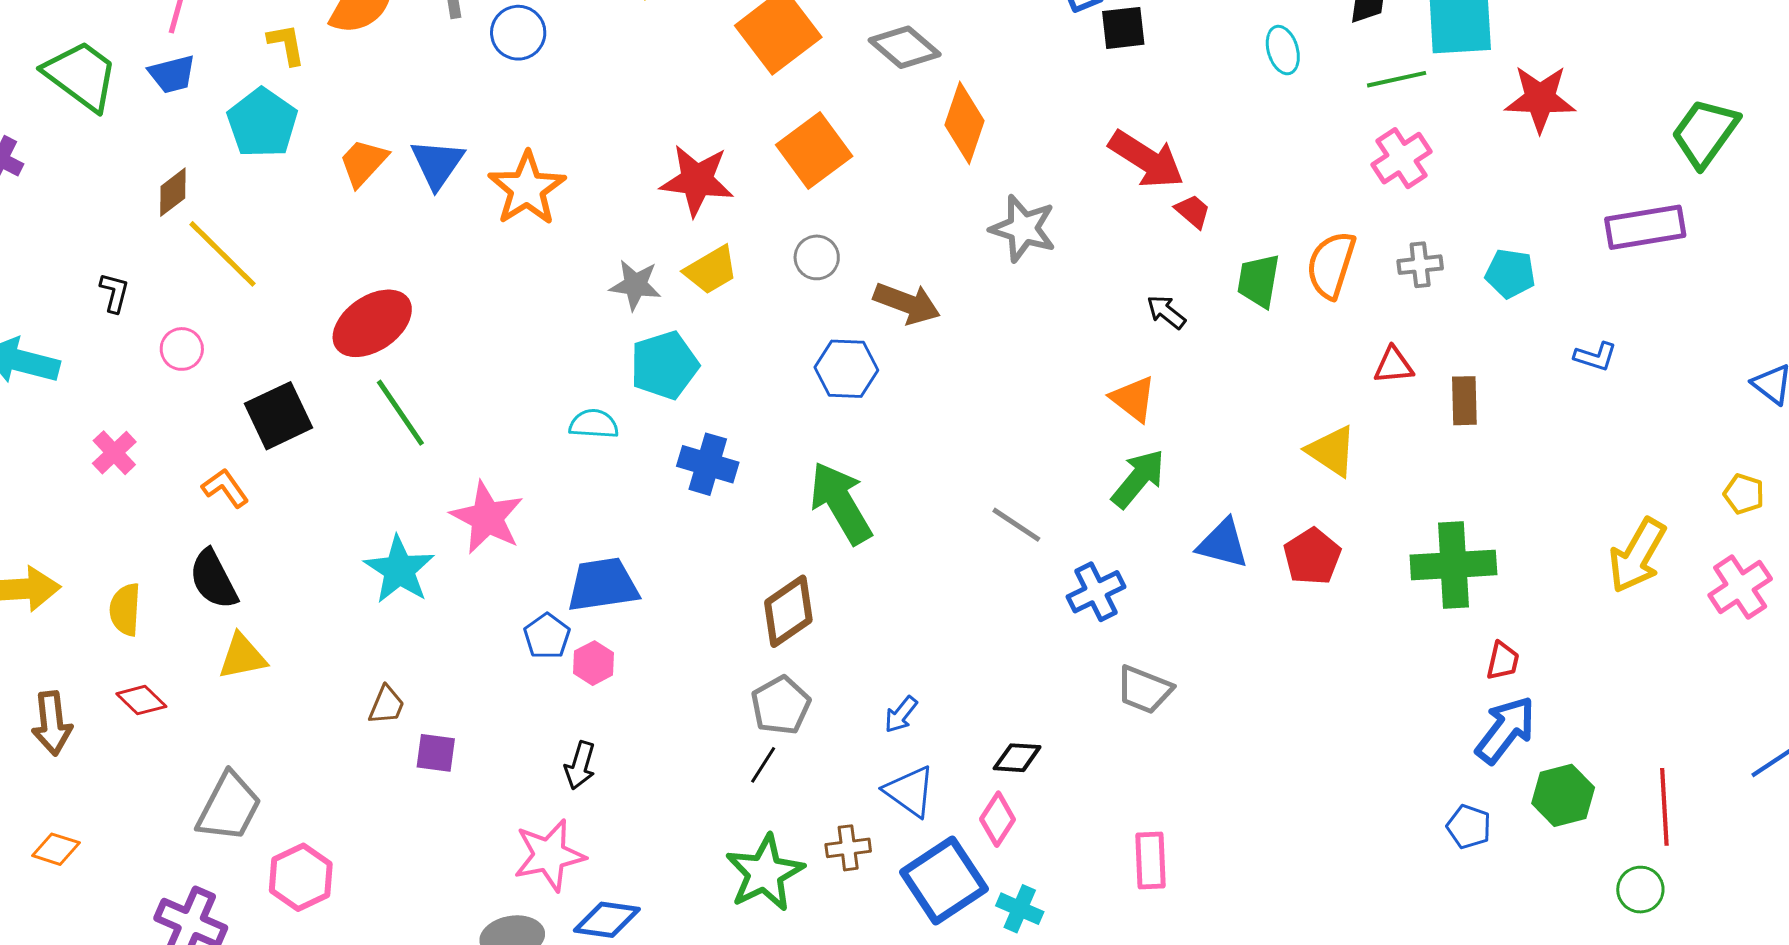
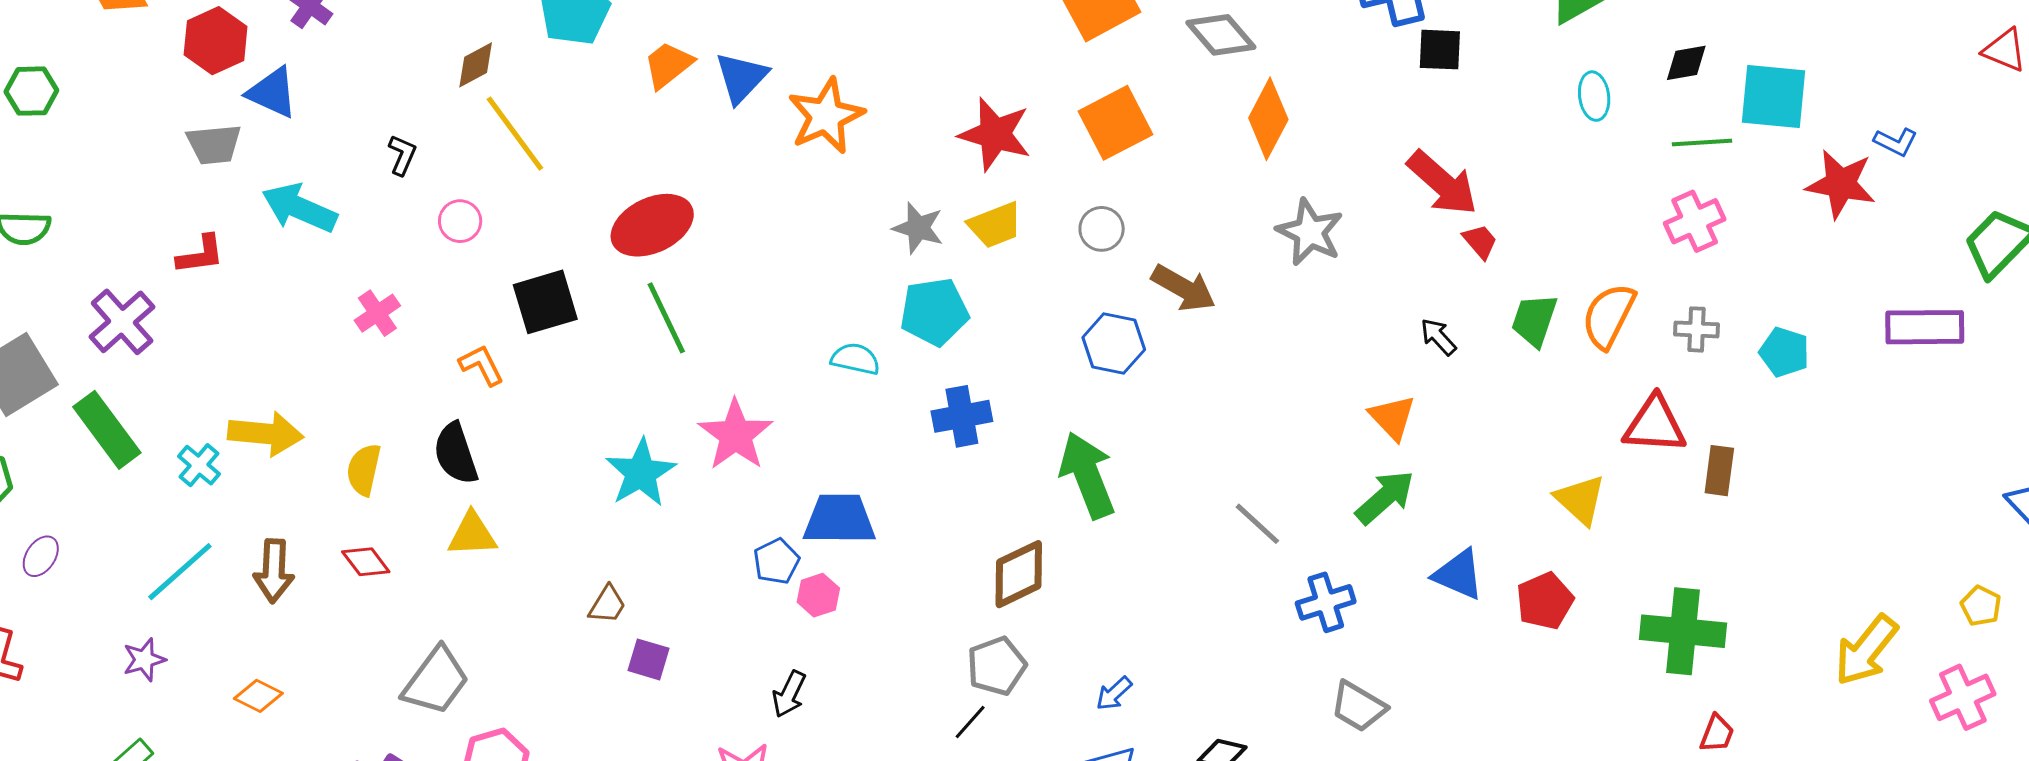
blue L-shape: (1595, 356) -> (1896, 142), moved
red triangle: (1394, 365) -> (1655, 425), size x1.6
blue cross: (708, 464) -> (962, 416), turned -36

